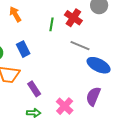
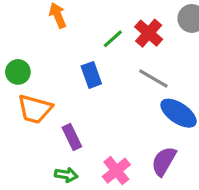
green line: (52, 24) -> (113, 39), turned 32
blue rectangle: (23, 49) -> (91, 75), moved

